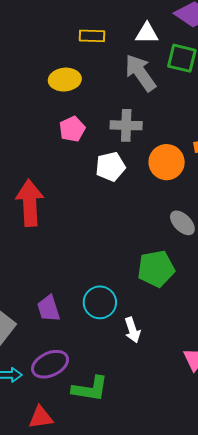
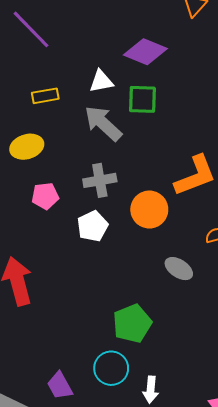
pink pentagon: (72, 129) -> (45, 196), turned 30
green pentagon: (156, 269) -> (132, 323), moved
white arrow: (132, 330) -> (151, 390), turned 35

